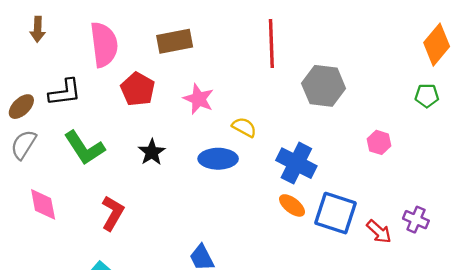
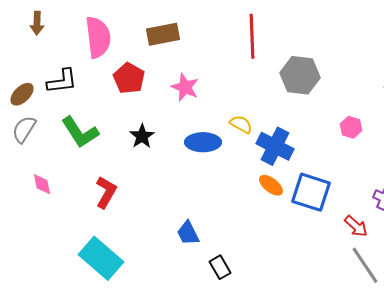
yellow semicircle: (244, 127) -> (241, 124), moved
pink diamond: (43, 204) -> (42, 184), size x0.7
red arrow: (379, 232) -> (356, 226), moved

